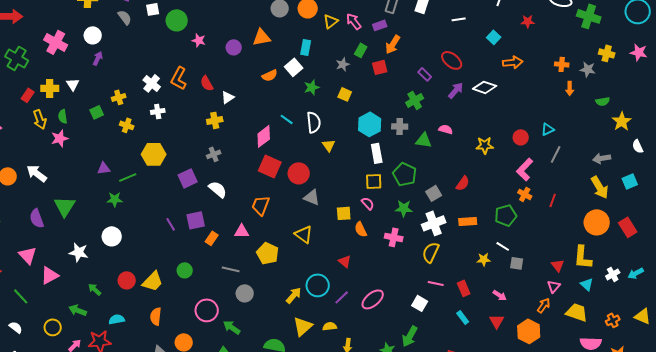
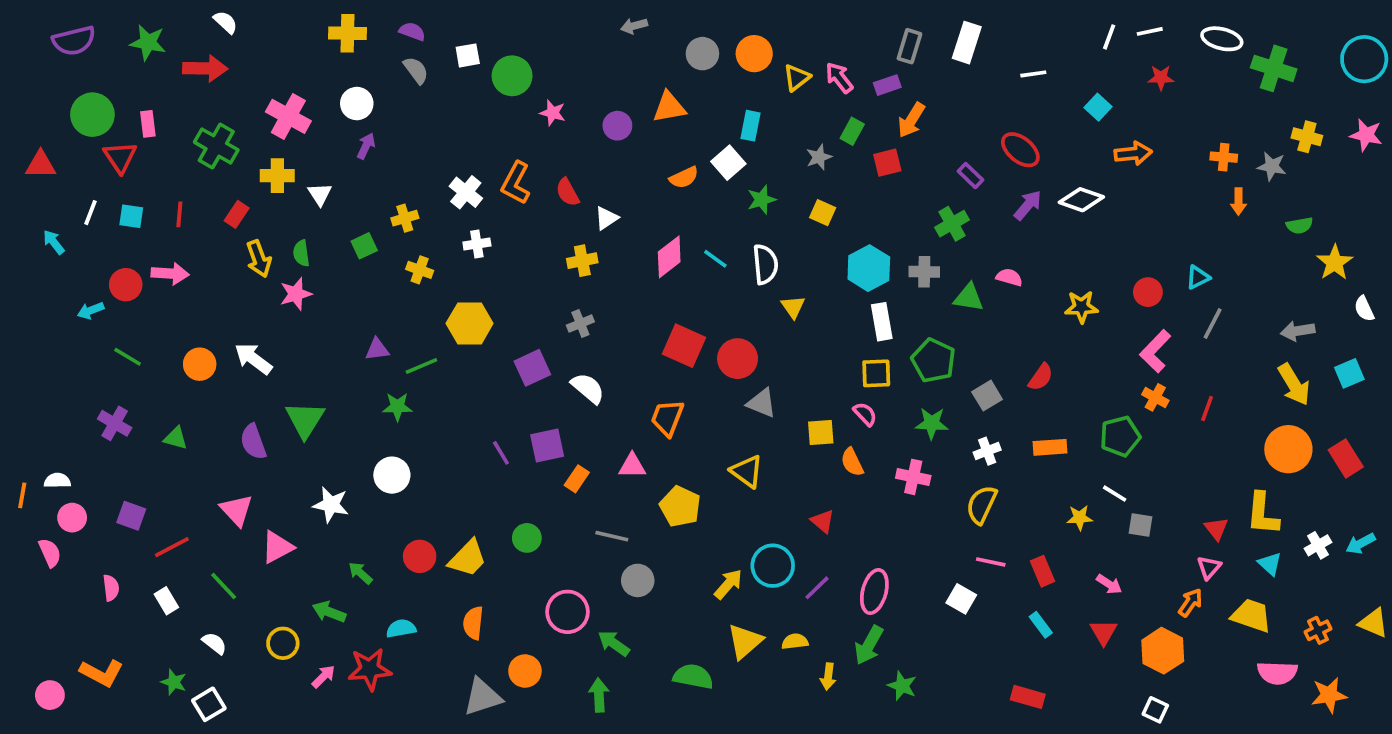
yellow cross: (50, 88) -> (277, 176), moved
pink diamond: (264, 136) -> (669, 257), moved
white cross: (434, 223) -> (987, 451), size x0.6
pink ellipse: (373, 299) -> (874, 592), turned -35
green arrow: (410, 336) -> (869, 645), moved

